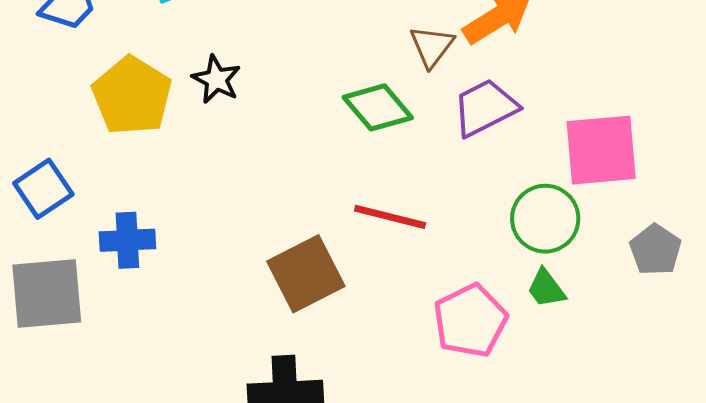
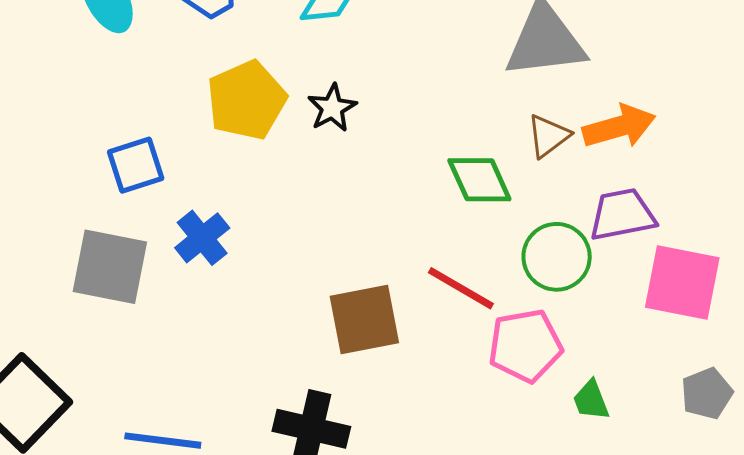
purple trapezoid: (485, 108) -> (622, 215), moved
green circle: (545, 219) -> (557, 257), moved
blue cross: (127, 240) -> (202, 238), turned 38
pink pentagon: (470, 321) -> (525, 346), moved

